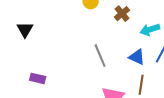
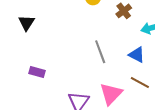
brown line: (141, 85) -> (140, 83), turned -72

